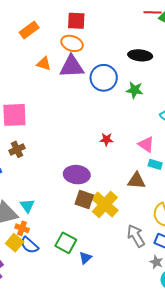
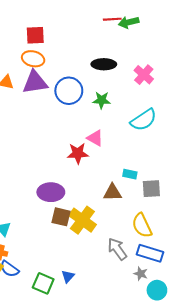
red star: (106, 139) -> (78, 153), size x1.5
pink triangle: (146, 144) -> (95, 138), moved
green square: (66, 243) -> (43, 283), moved

